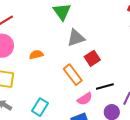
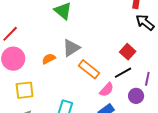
gray triangle: (76, 38) -> (71, 48), moved
red square: (92, 58) -> (128, 52), moved

